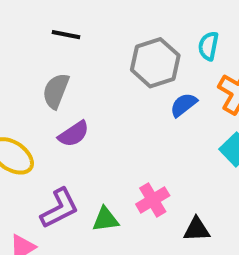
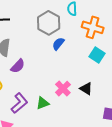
blue semicircle: (184, 105) -> (58, 44), moved
black triangle: (197, 229) -> (86, 89), moved, turned 48

